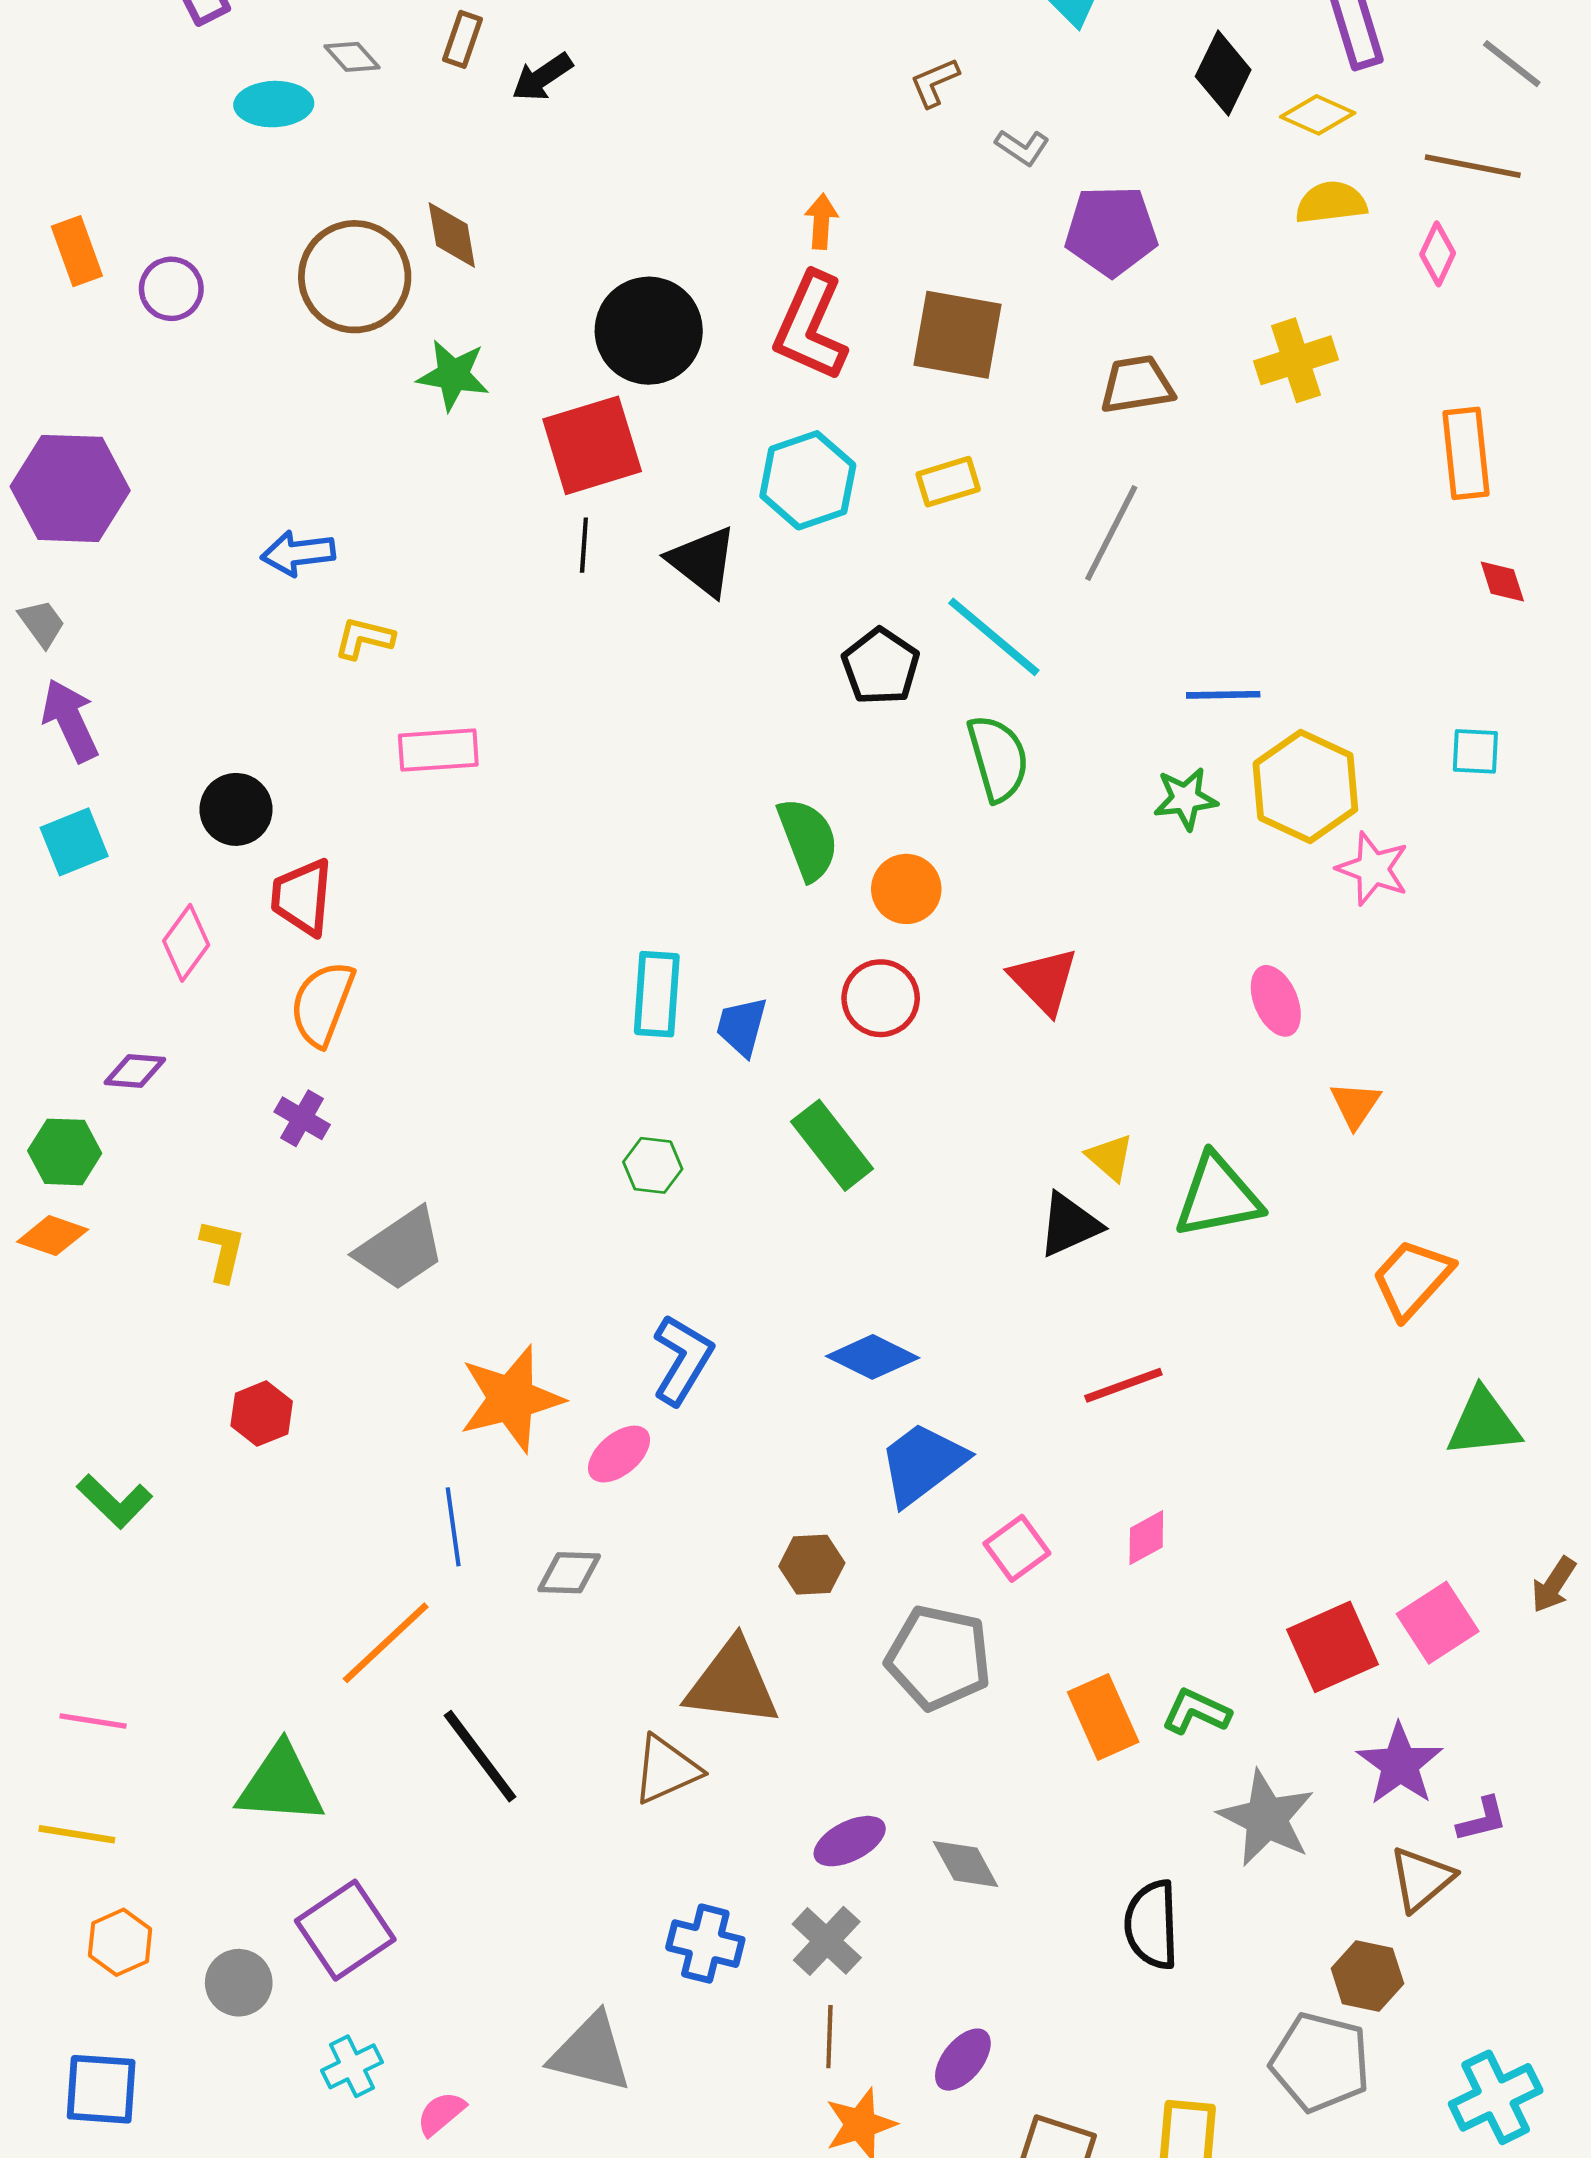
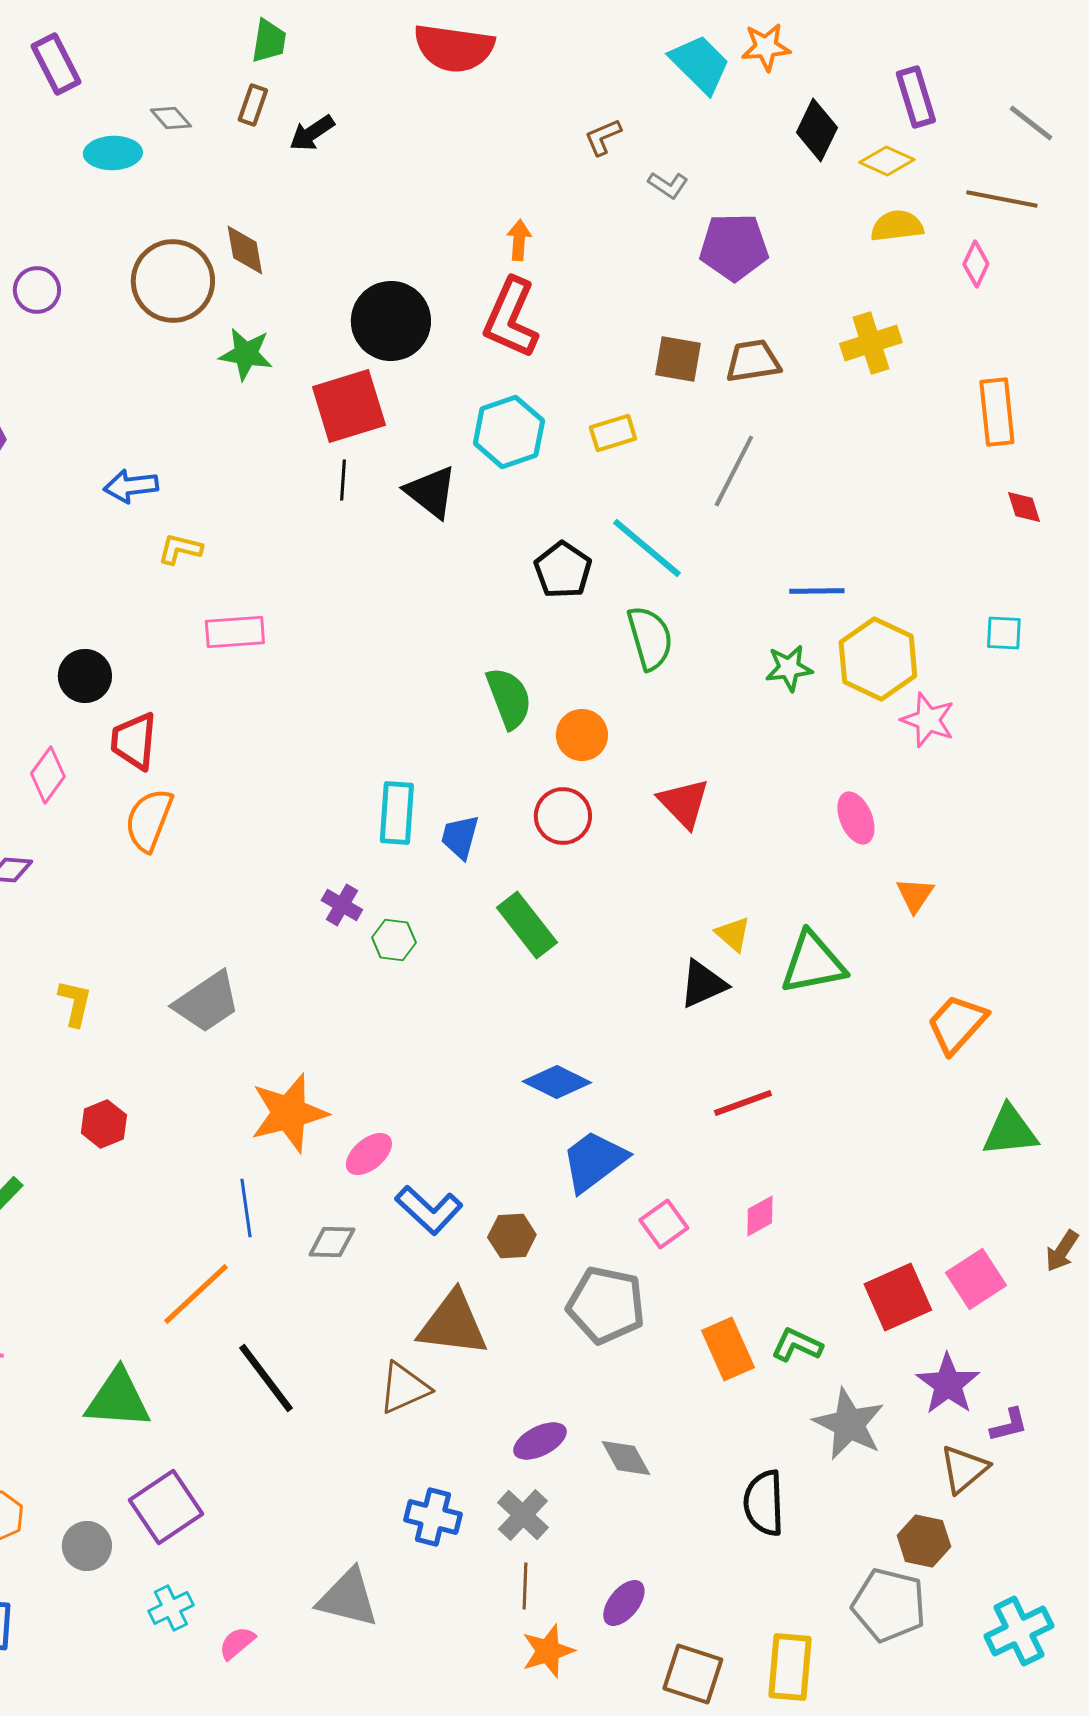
brown square: (958, 335) -> (678, 359), moved, size x0.7
purple cross: (302, 1118) -> (342, 905), moved
blue L-shape: (682, 1360) -> (429, 1210), moved, turned 102

